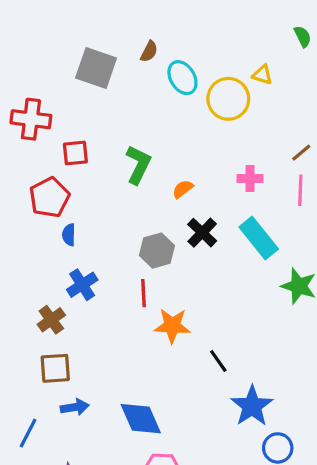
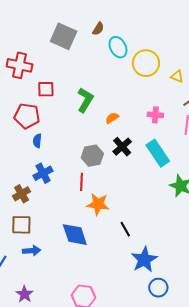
yellow triangle: (262, 75) -> (177, 76), moved
red pentagon: (49, 197) -> (27, 116), turned 30
blue diamond: (141, 419) -> (75, 235), moved

